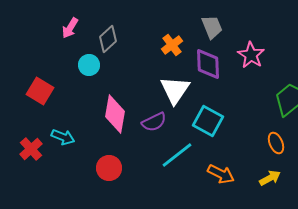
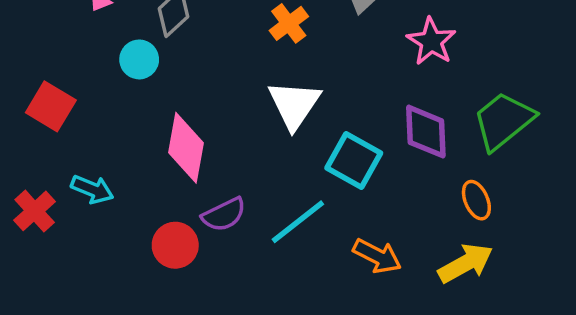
purple diamond: (208, 64) -> (426, 132), moved
purple semicircle: (154, 122) -> (224, 215), moved
yellow arrow: (270, 178) -> (466, 263), size x1.4

